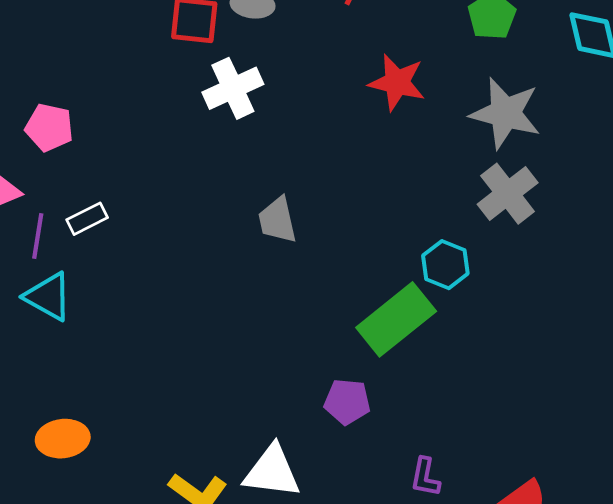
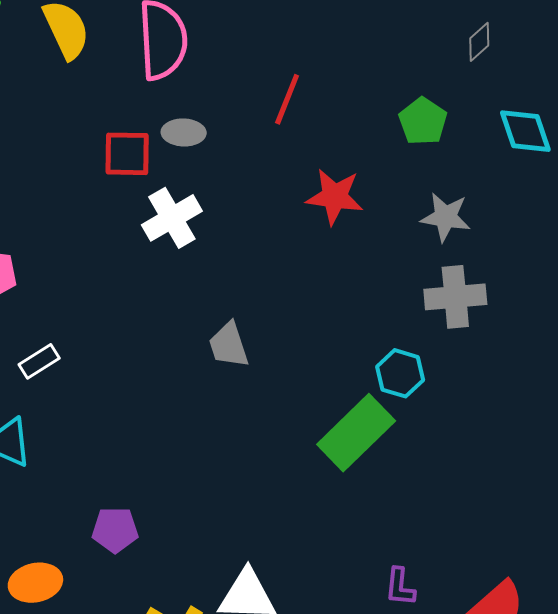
gray star: (505, 113) -> (446, 217), size x0.7
gray cross: (508, 194) -> (455, 297), turned 38
purple pentagon: (347, 402) -> (115, 530), moved

